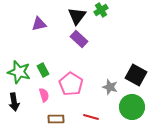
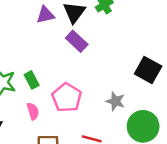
purple triangle: (39, 24) -> (45, 15), moved
black square: (136, 75) -> (148, 70), moved

